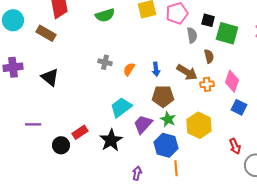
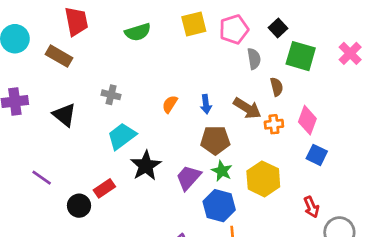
black square: (208, 20) -> (278, 28), moved, turned 32
gray cross: (105, 62) -> (111, 95), moved
cyan trapezoid: (121, 107) -> (122, 136), moved
purple line: (33, 124) -> (42, 178), turned 35
black star: (111, 140) -> (146, 166), moved

